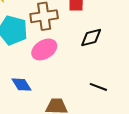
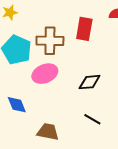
black diamond: (91, 37) -> (90, 82), moved

